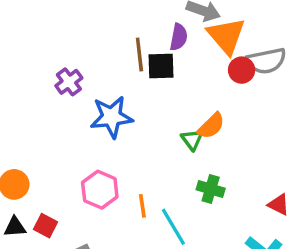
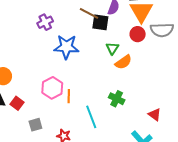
brown line: (139, 55) -> (89, 13), turned -66
red circle: (242, 70) -> (138, 34), moved
green triangle: (192, 140) -> (112, 48), moved
orange line: (142, 206) -> (69, 96), moved

